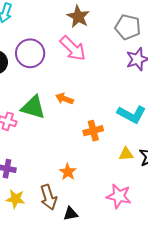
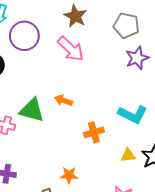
purple circle: (30, 53) -> (24, 36), moved
orange star: (68, 172) -> (69, 175), turned -30

